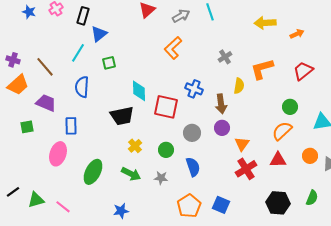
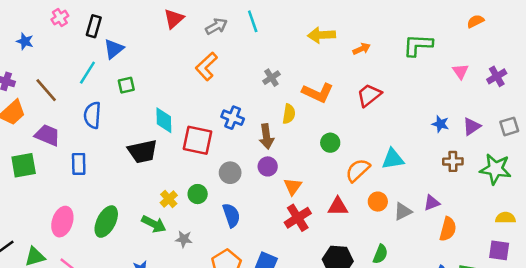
blue star: (29, 12) -> (25, 41), moved
orange L-shape: (262, 69) -> (318, 93), turned -140
green circle: (290, 107) -> (330, 143), moved
green square: (27, 127) -> (24, 165), size x1.5
orange semicircle: (282, 131) -> (358, 170), moved
yellow cross: (135, 146) -> (169, 199), moved
pink ellipse: (58, 154) -> (62, 222), moved
gray star: (161, 178) -> (184, 239), moved

